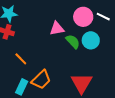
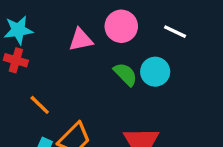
pink circle: (83, 17) -> (121, 26), moved
pink triangle: (57, 29) -> (81, 40), moved

